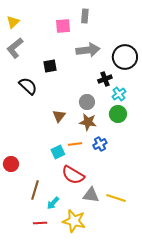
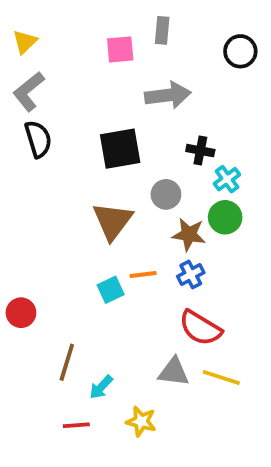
black circle: (125, 57) -> (240, 51), moved, size x0.7
black square: (50, 66) -> (120, 149), moved, size x1.6
black cross: (105, 79) -> (200, 151), turned 32
black semicircle: (28, 86) -> (38, 139), moved, turned 30
brown triangle: (59, 116) -> (113, 221), size x1.6
brown star: (88, 122) -> (189, 234), moved
red semicircle: (73, 175) -> (200, 328), moved
yellow star: (74, 221) -> (141, 421), size x0.7

